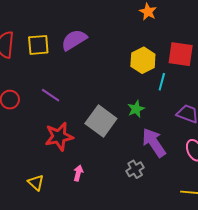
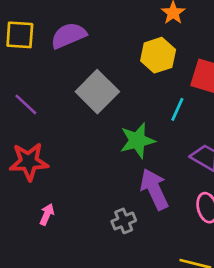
yellow hexagon: (143, 60) -> (158, 55), moved
green star: (136, 109) -> (137, 141), size x1.5
gray square: (101, 121) -> (97, 92), moved

